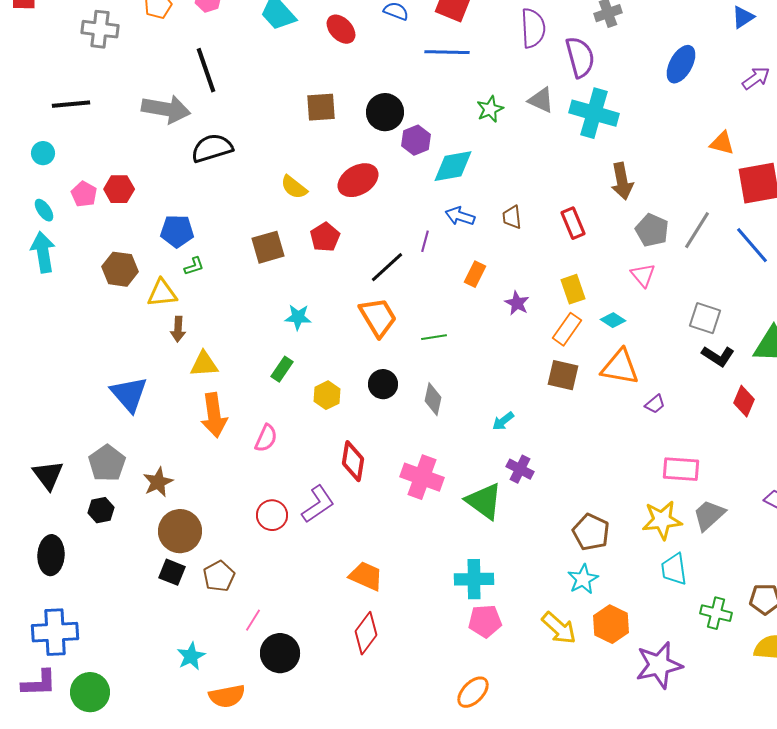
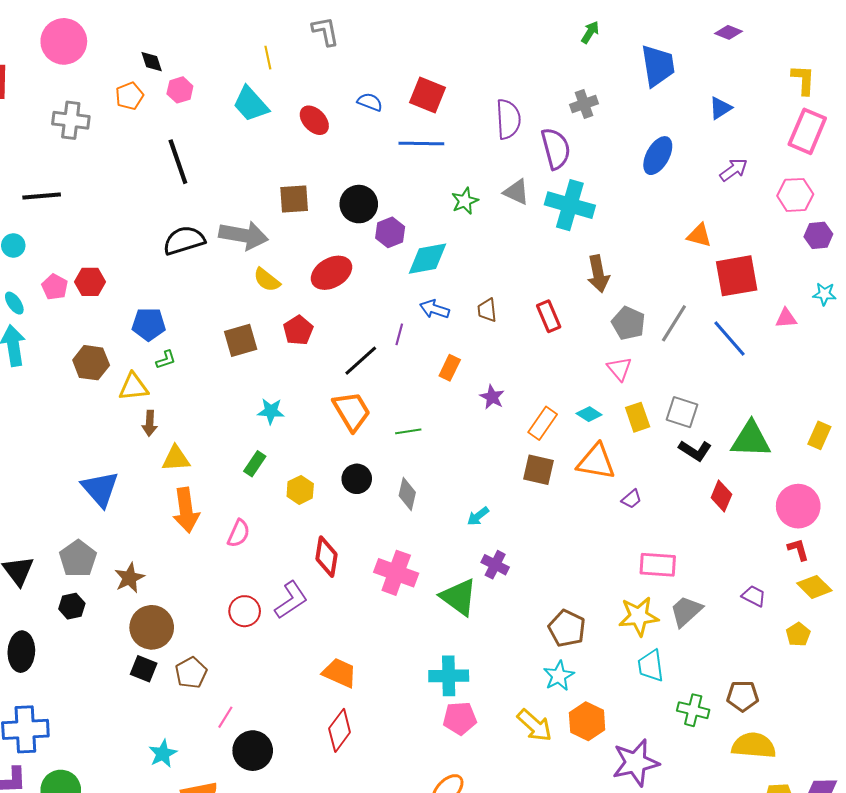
gray arrow: (166, 109) -> (244, 235), moved
yellow rectangle: (573, 289) -> (638, 417), moved

